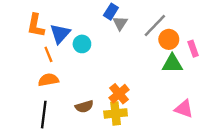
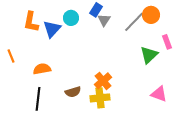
orange circle: (169, 39) -> (151, 15), moved
cyan circle: (82, 44) -> (71, 18), moved
orange line: (48, 54) -> (11, 56), moved
green triangle: (172, 64) -> (149, 55), turned -42

